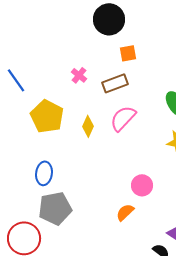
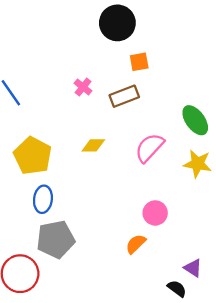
yellow pentagon: (47, 116) -> (33, 156), moved
pink semicircle: (123, 118) -> (149, 148), moved
yellow diamond: (88, 126) -> (93, 145), turned 65

